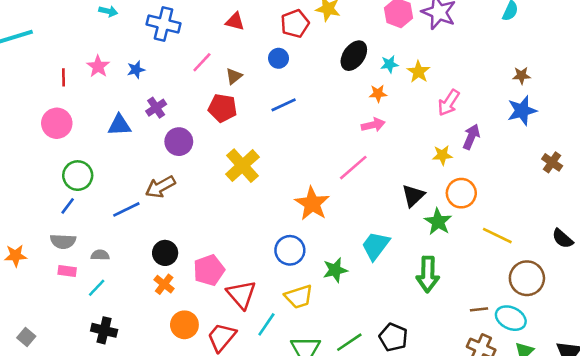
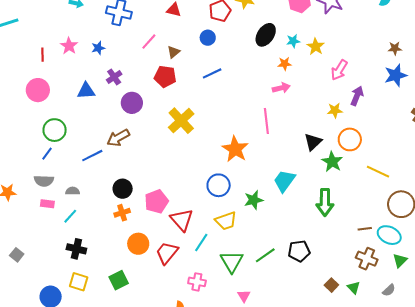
pink line: (353, 168) -> (266, 121), turned -55
orange cross: (164, 284) -> (122, 213), turned 35
black pentagon: (393, 337) -> (299, 251), turned -30

